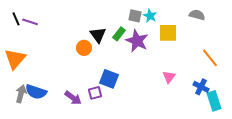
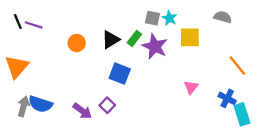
black triangle: (98, 35) -> (111, 40), turned 36
orange circle: (84, 48) -> (77, 43), moved
blue square: (109, 79) -> (120, 74), moved
purple square: (95, 93) -> (107, 105), turned -32

